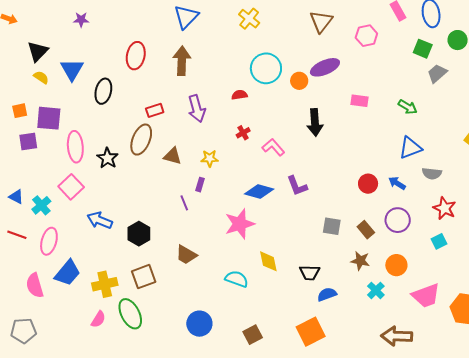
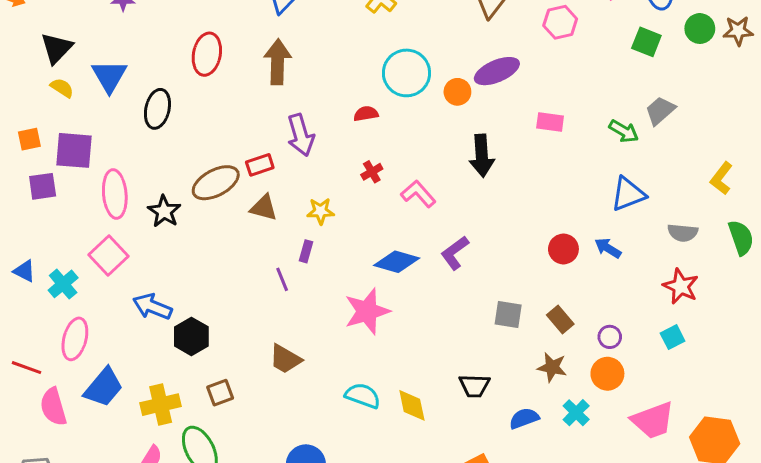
gray trapezoid: (437, 73) -> (660, 111), moved
red rectangle: (155, 110) -> (260, 165), moved
brown ellipse: (141, 140) -> (216, 183), turned 40
gray semicircle: (432, 173) -> (683, 233), moved
purple L-shape: (297, 186) -> (455, 253), turned 75
purple circle: (398, 220) -> (610, 337), moved, size x0.6
black hexagon: (139, 234) -> (191, 336), moved
red line: (17, 235) -> (26, 368), moved
yellow diamond: (268, 261) -> (412, 405), moved
brown square: (144, 277) -> (220, 393), size x0.7
blue semicircle: (327, 294) -> (524, 418), moved

